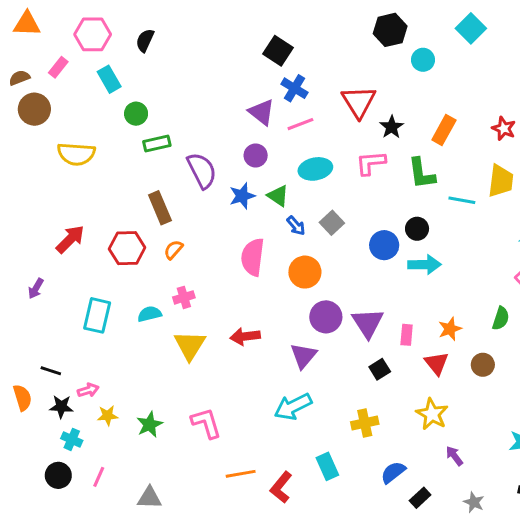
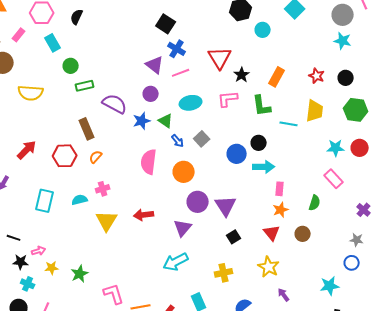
purple semicircle: (202, 170) -> (115, 104), turned -35
pink rectangle: (407, 335) -> (280, 189), moved
pink L-shape: (206, 423) -> (114, 294), moved

